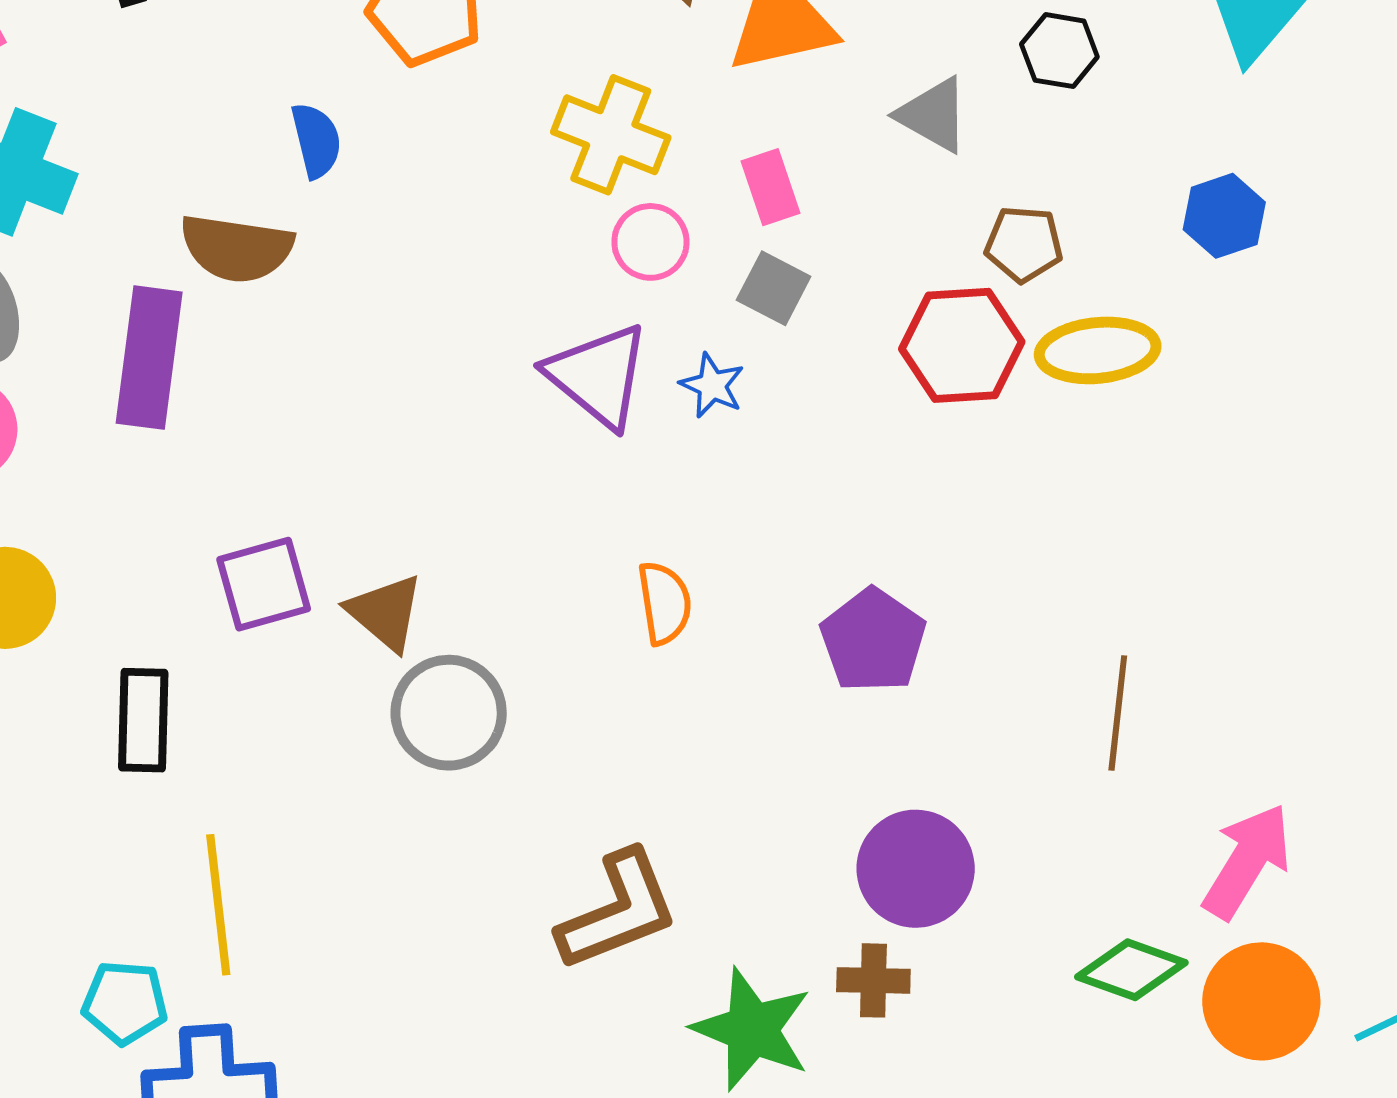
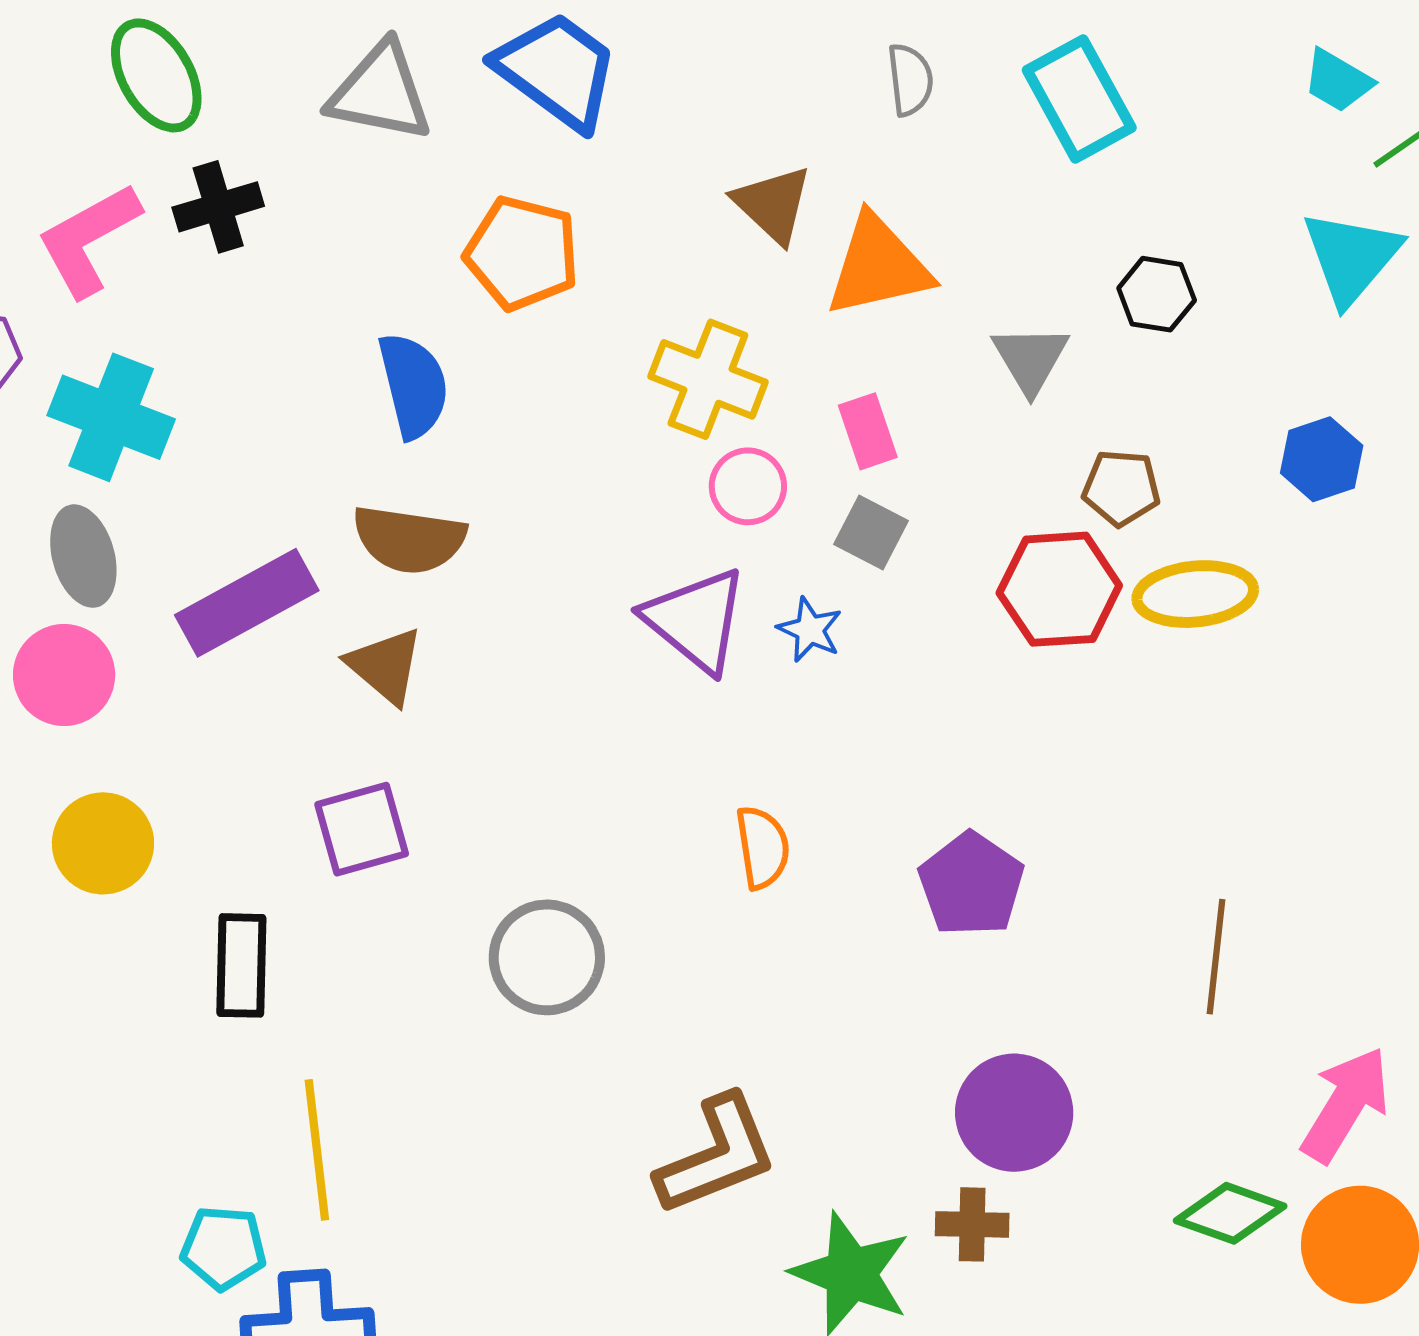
gray triangle: (933, 115) -> (1030, 359), turned 30
blue semicircle: (316, 140) -> (413, 385), size x1.4
brown semicircle: (237, 248) -> (409, 539), moved
purple rectangle: (149, 358) -> (247, 603), turned 54
brown triangle: (385, 612) -> (385, 666), moved

